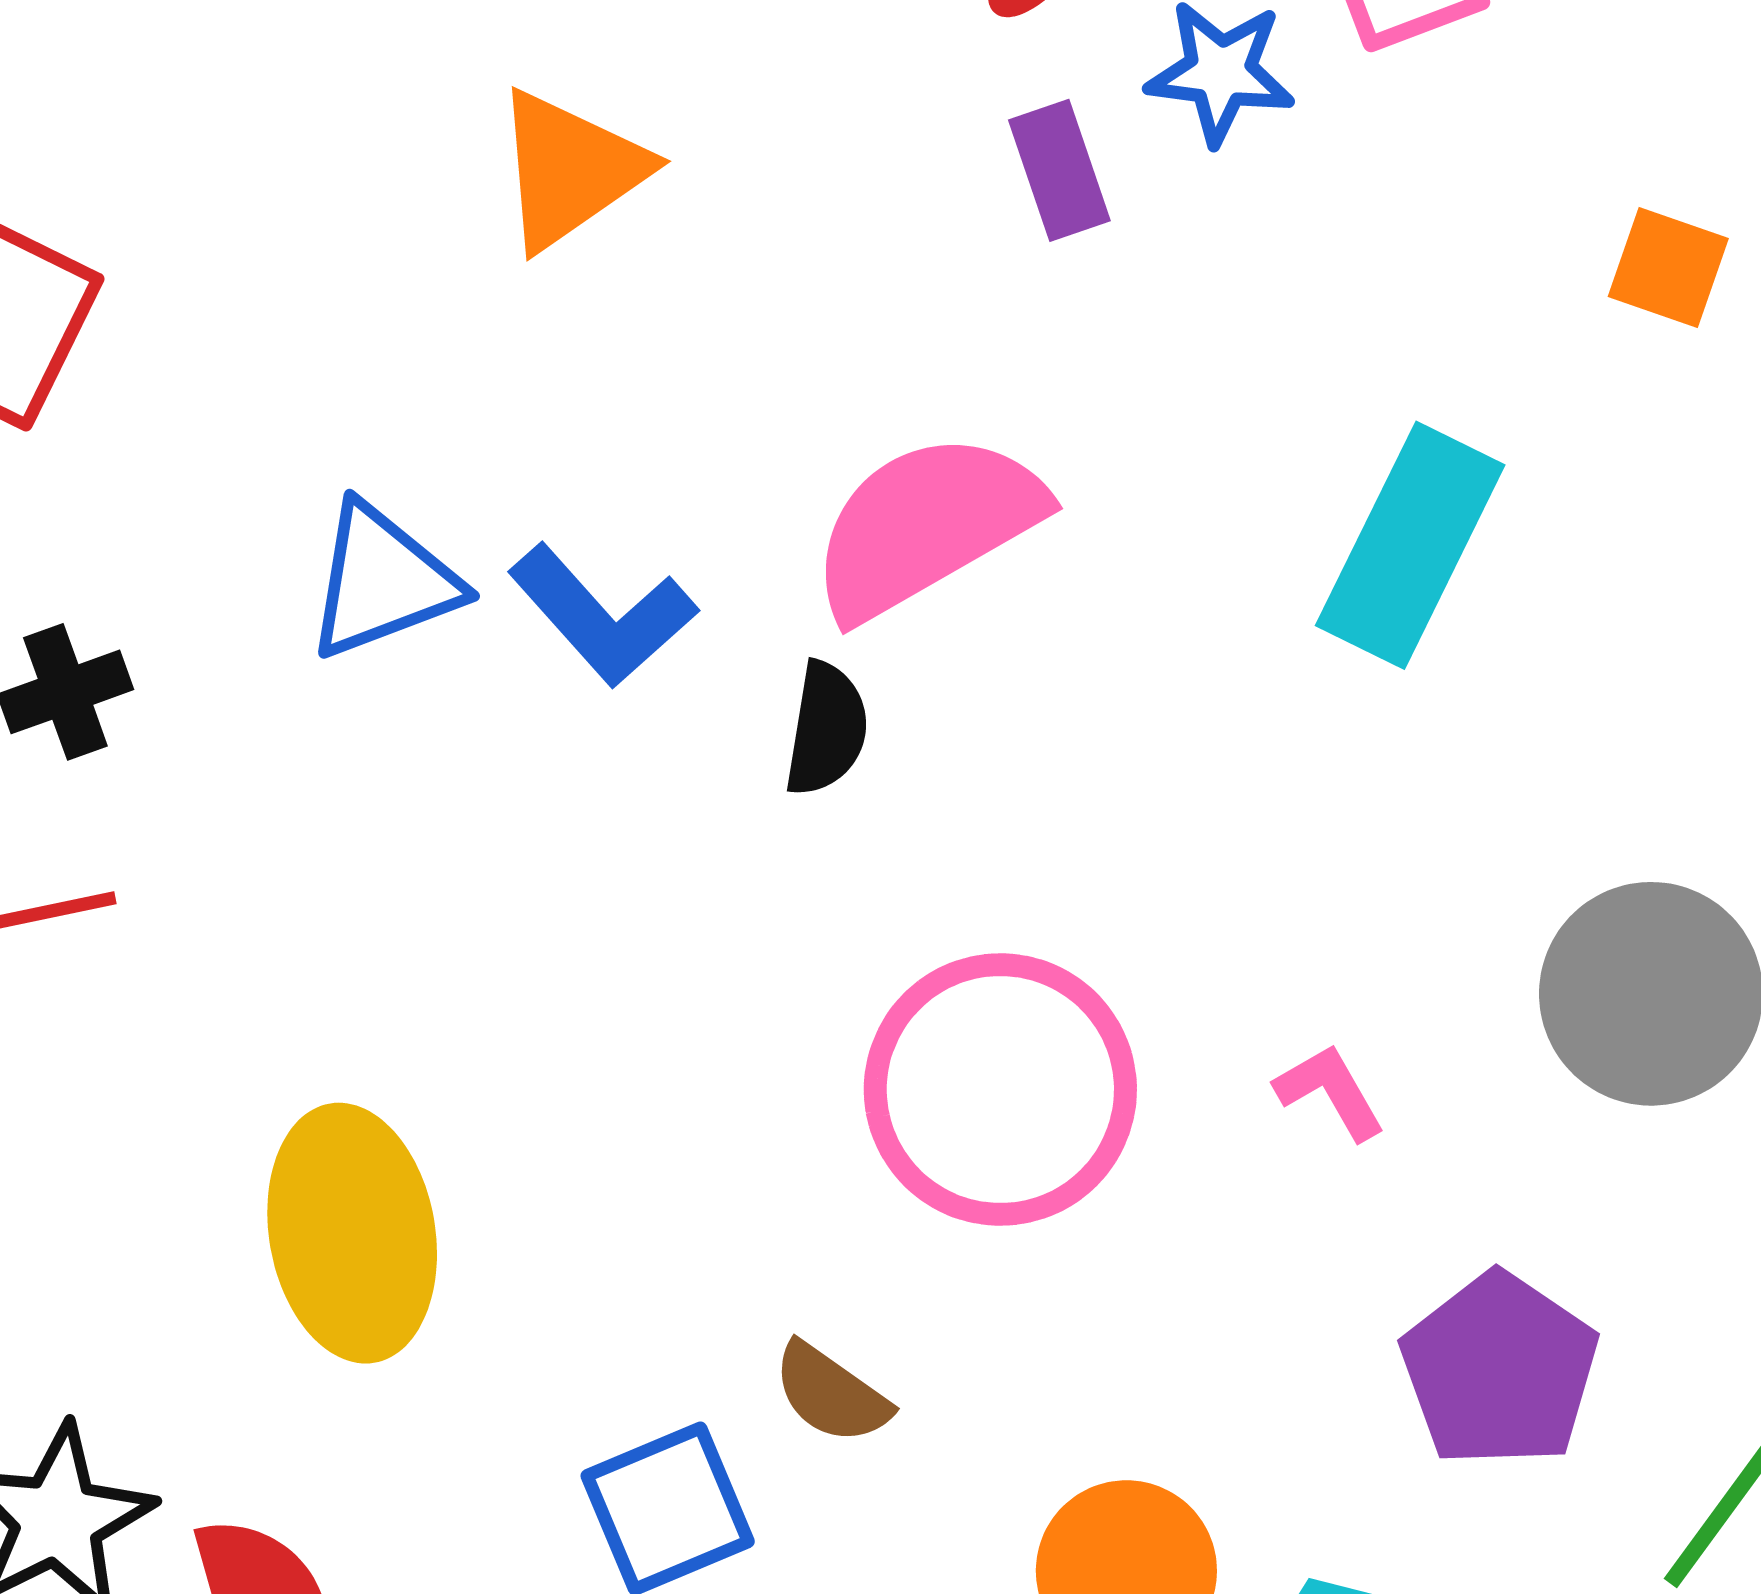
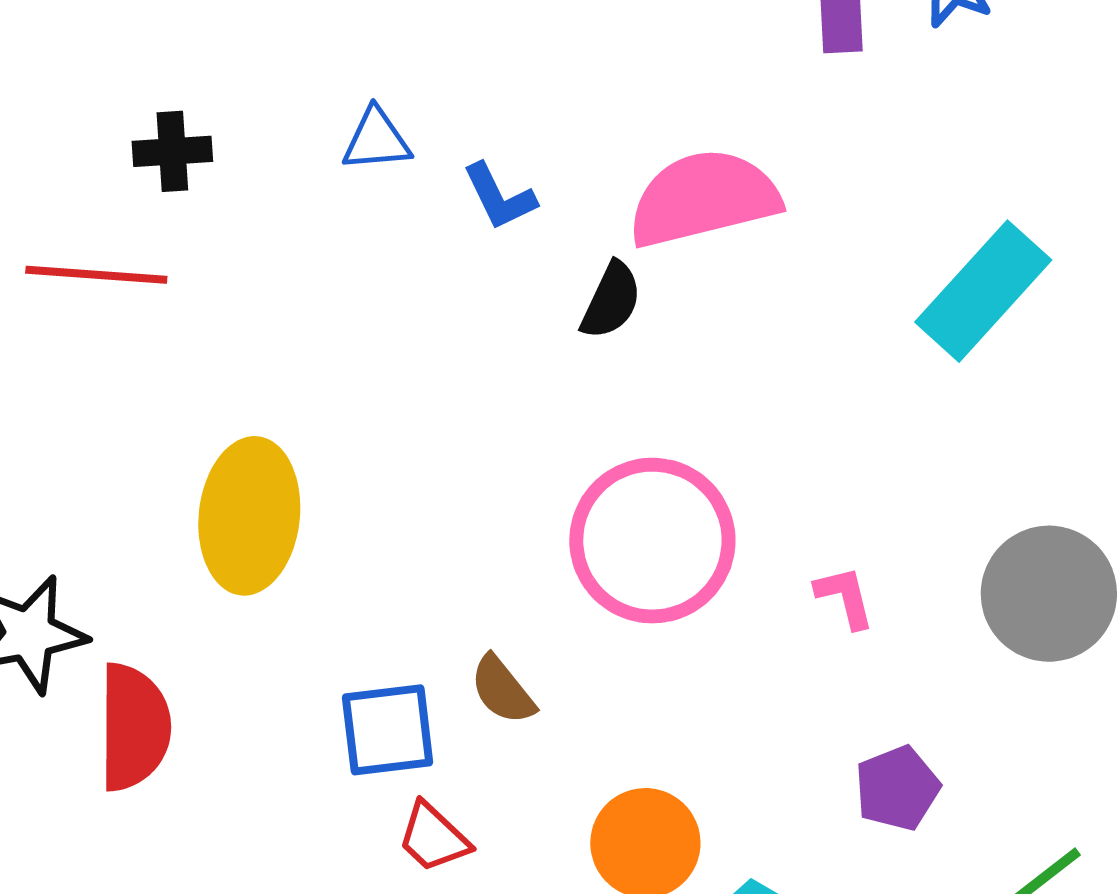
blue triangle: (383, 581) -> (376, 140), size x0.7
blue L-shape: (603, 615) -> (499, 197), size x0.7
purple pentagon: (1500, 1370) -> (897, 788), size x0.7

